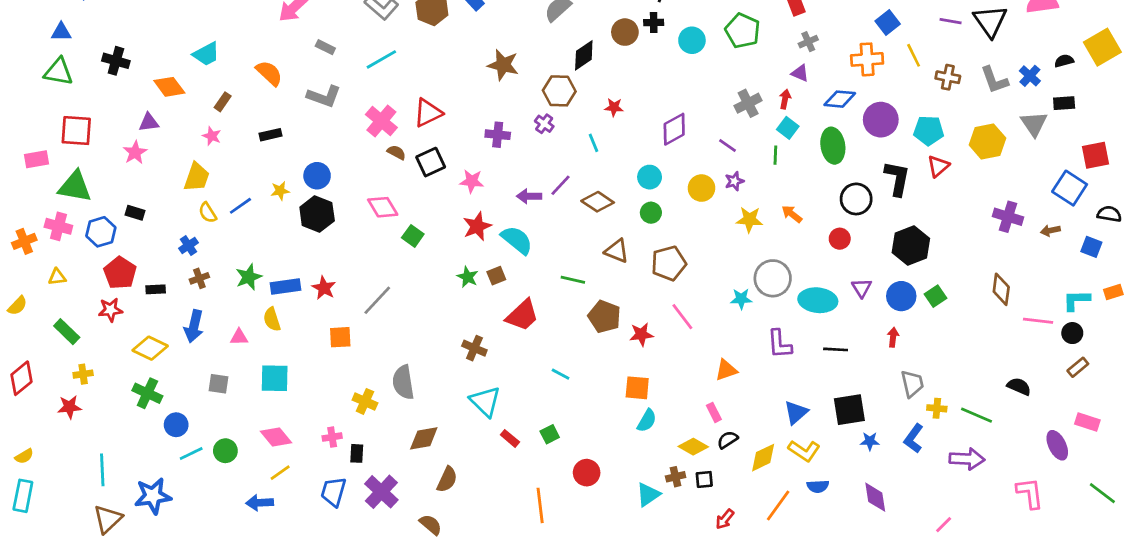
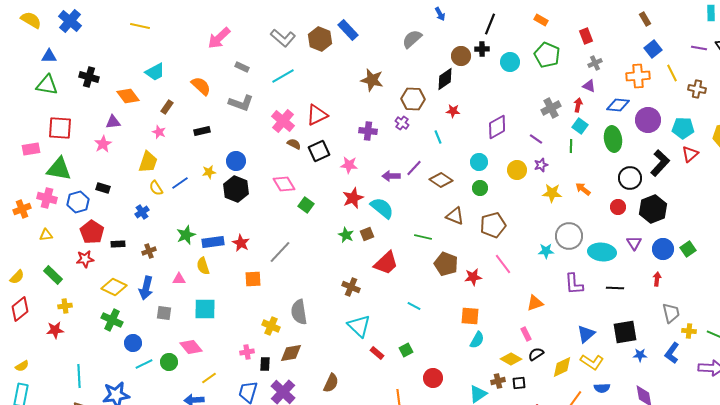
black diamond: (584, 55) -> (445, 79), moved
black L-shape: (897, 178) -> (660, 163), turned 32
black hexagon: (911, 245) -> (653, 209), moved
brown cross: (199, 278) -> (149, 251), moved
yellow semicircle: (17, 306) -> (17, 277), moved
blue arrow: (194, 326) -> (146, 288), moved
pink diamond: (276, 437) -> (191, 347), moved
brown diamond: (424, 438) -> (291, 353), moved

